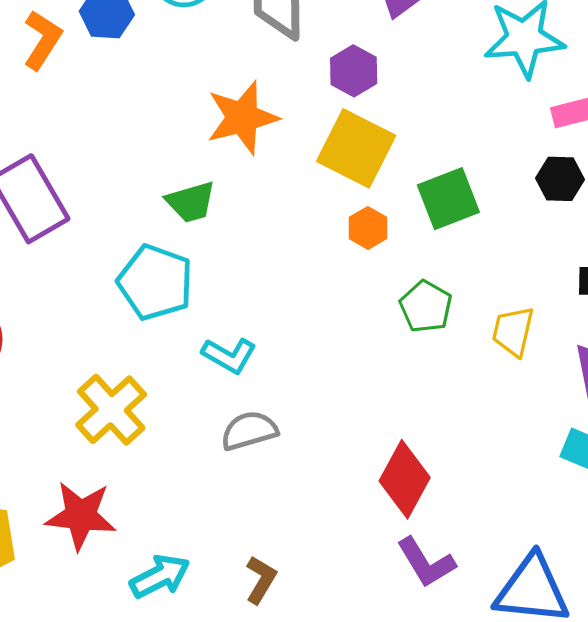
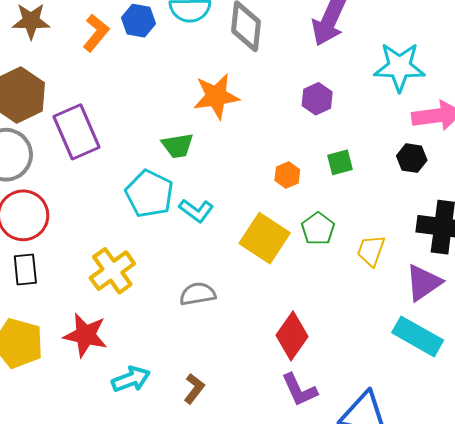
purple hexagon: (354, 71) -> (317, 99), moved
yellow square: (356, 148) -> (265, 238), moved
green square: (448, 199) -> (340, 162), size x0.7
cyan L-shape: (229, 355) -> (196, 211), moved

